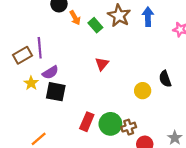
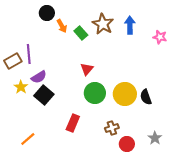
black semicircle: (165, 79) -> (146, 97), moved
yellow circle: (143, 91) -> (125, 94), size x1.5
black square: (56, 92) -> (44, 95), turned 30
green circle: (110, 124) -> (95, 93), moved

